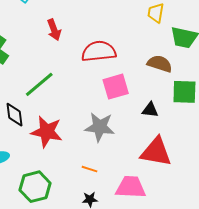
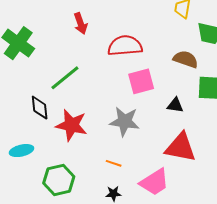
pink trapezoid: (131, 187) -> (154, 182), turned 144

